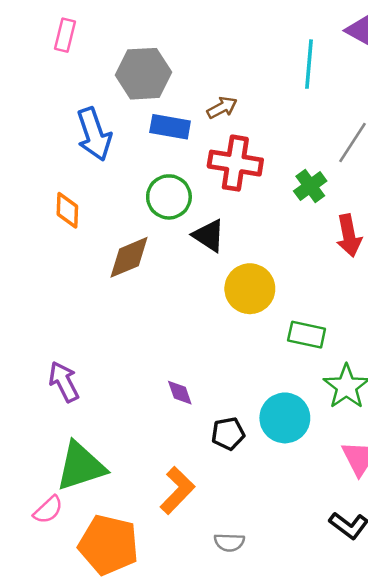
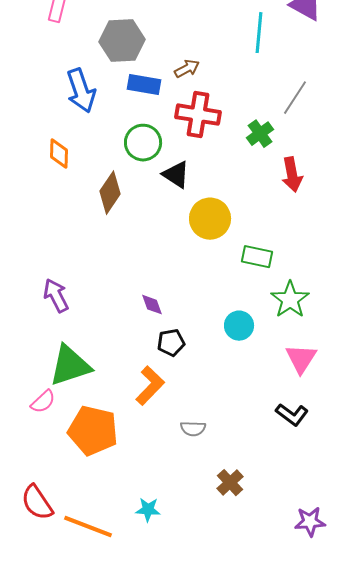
brown diamond: (129, 257) -> (110, 193), turned -33
cyan circle: (285, 418) -> (239, 326), size x0.7
black pentagon: (228, 434) -> (171, 343), moved

